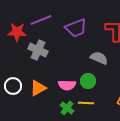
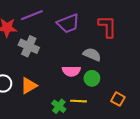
green circle: (88, 81) -> (92, 78), moved
pink semicircle: (67, 85) -> (71, 71), moved

